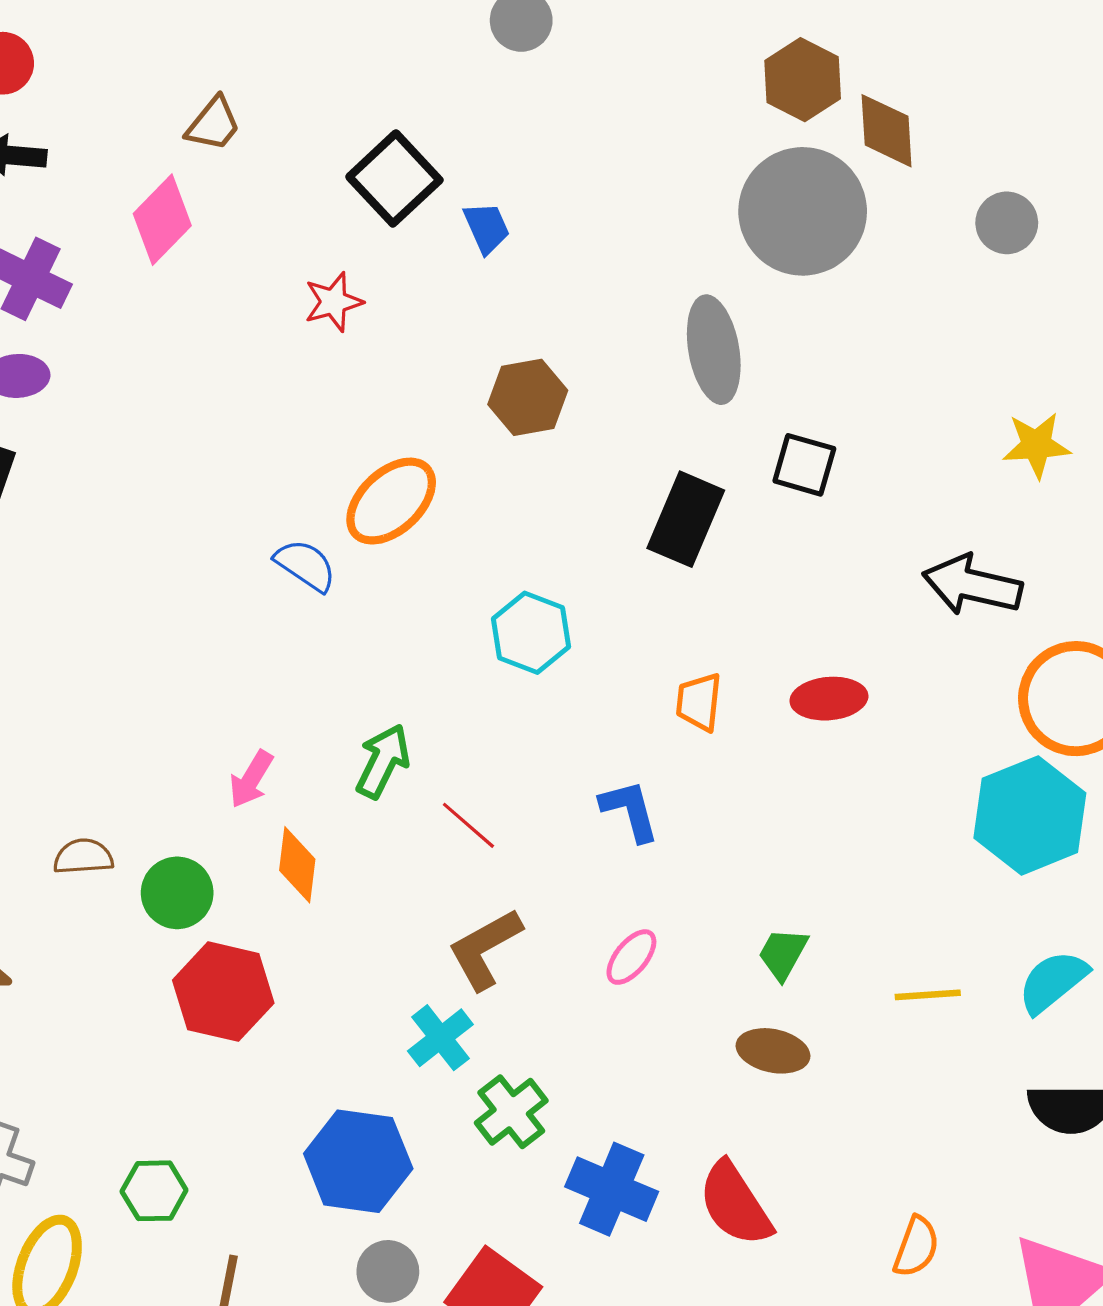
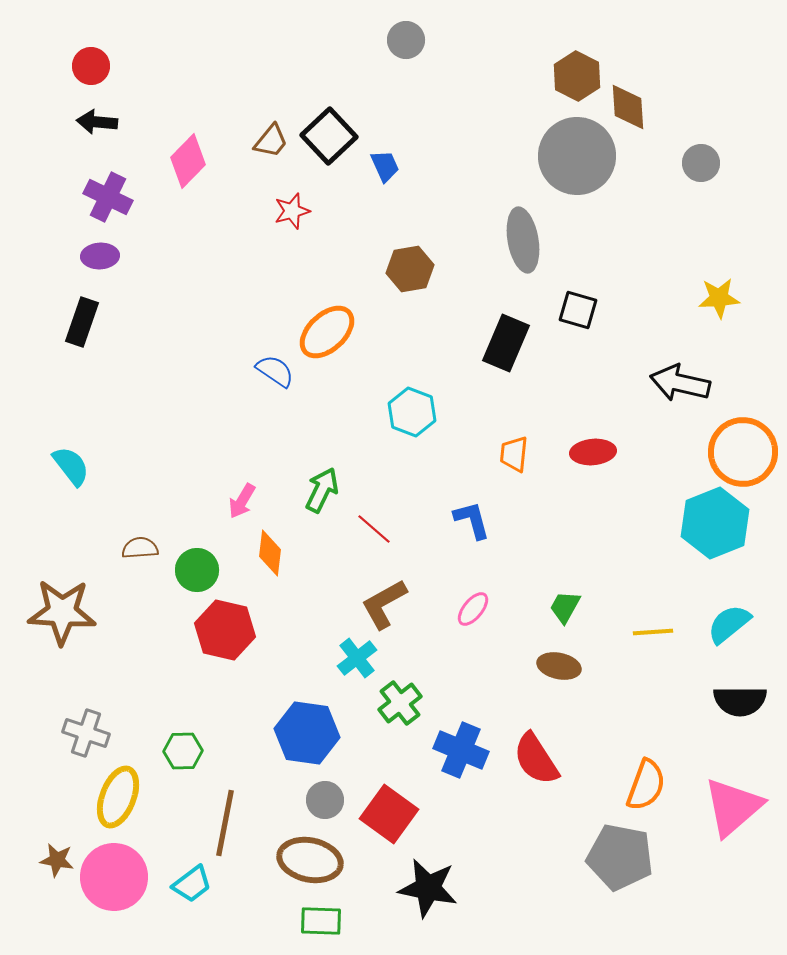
brown trapezoid: (213, 124) -> (271, 141), moved
orange semicircle: (916, 1247) -> (646, 785), size x1.4

